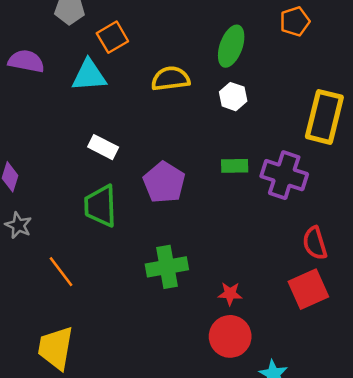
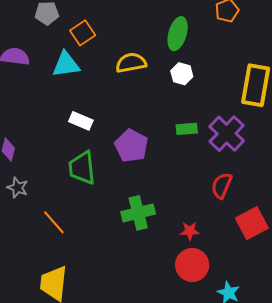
purple cross: (284, 175) -> (227, 134), turned 30
red semicircle: (315, 243) -> (222, 186), moved, turned 44

